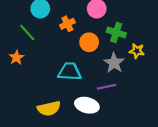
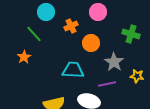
green cross: (116, 32) -> (131, 34), moved
yellow star: (137, 51) -> (137, 76), moved

